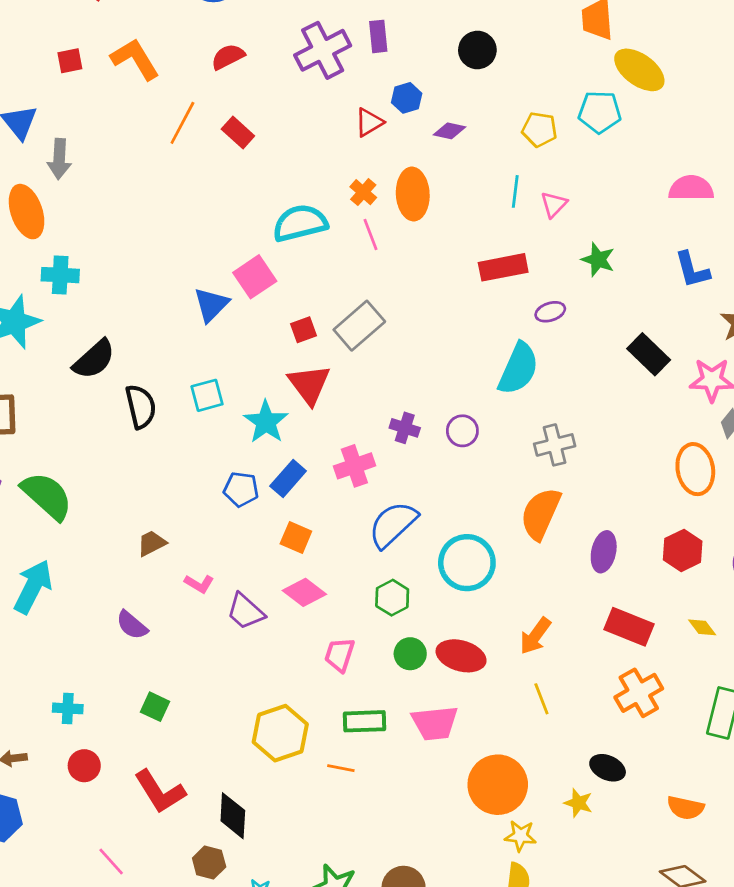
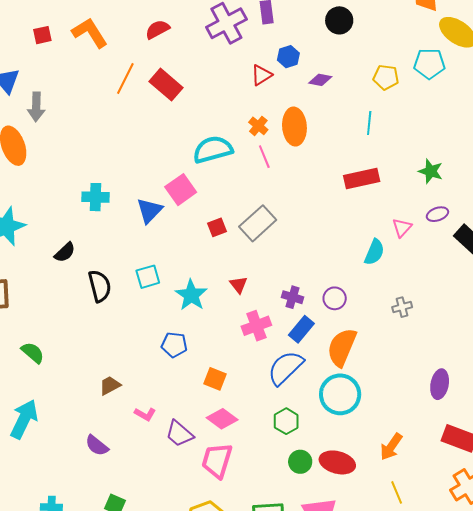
red rectangle: (238, 132) -> (166, 85), size x1.4
pink triangle: (554, 204) -> (402, 228), moved
cyan cross: (60, 275) -> (95, 197), moved
purple ellipse: (550, 312) -> (437, 214), moved
black semicircle: (94, 359) -> (65, 252), size x0.7
cyan semicircle: (518, 369) -> (374, 252), size x0.7
red triangle: (309, 384) -> (238, 285), moved, size x0.6
gray cross: (555, 445) -> (402, 307), size x0.7
blue rectangle: (288, 478) -> (301, 329), moved
green semicircle: (47, 496) -> (33, 353), size x0.6
orange semicircle: (541, 514) -> (342, 347), moved
pink trapezoid: (340, 655) -> (217, 460), moved, size x1.4

